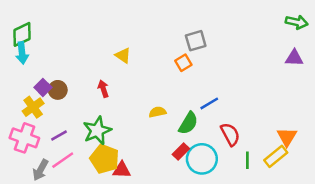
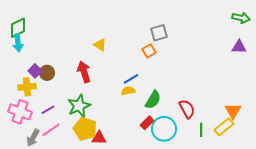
red arrow: (103, 89) -> (84, 72), size x1.5
blue line: (209, 103) -> (131, 79), moved
yellow cross: (33, 107) -> (27, 87), turned 30

